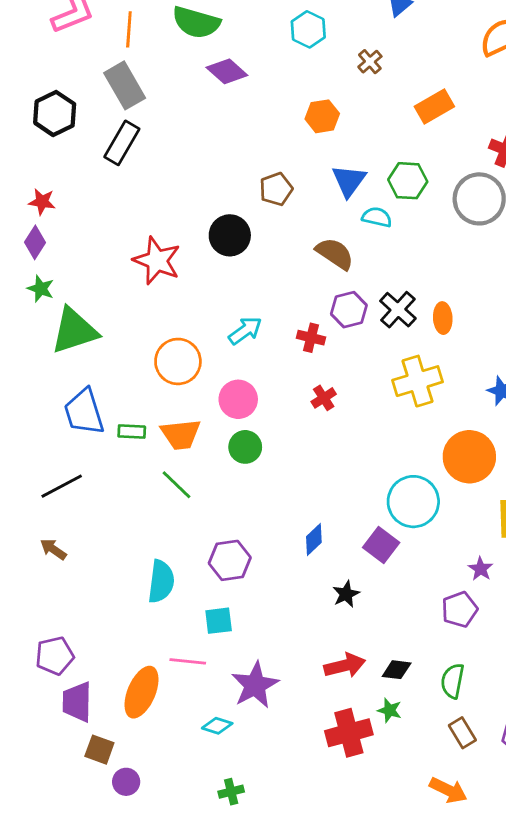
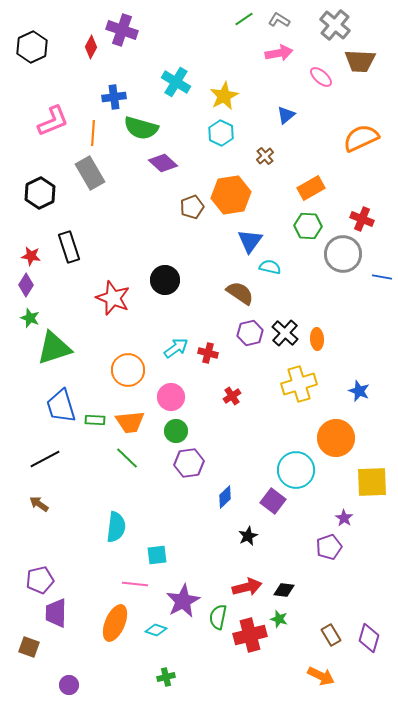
orange hexagon: (322, 116) -> (231, 195), size x1.6
black rectangle: (122, 143) -> (69, 247), moved, turned -48
green hexagon: (408, 181) -> (308, 226), moved
brown pentagon: (276, 189) -> (192, 207), moved
red cross: (311, 338) -> (208, 353), moved
purple hexagon: (230, 560) -> (189, 463), moved
green semicircle: (453, 681) -> (218, 617), moved
orange ellipse: (142, 692) -> (115, 623), moved
brown square: (99, 750) -> (29, 647), moved
purple circle: (126, 782) -> (69, 685), moved

